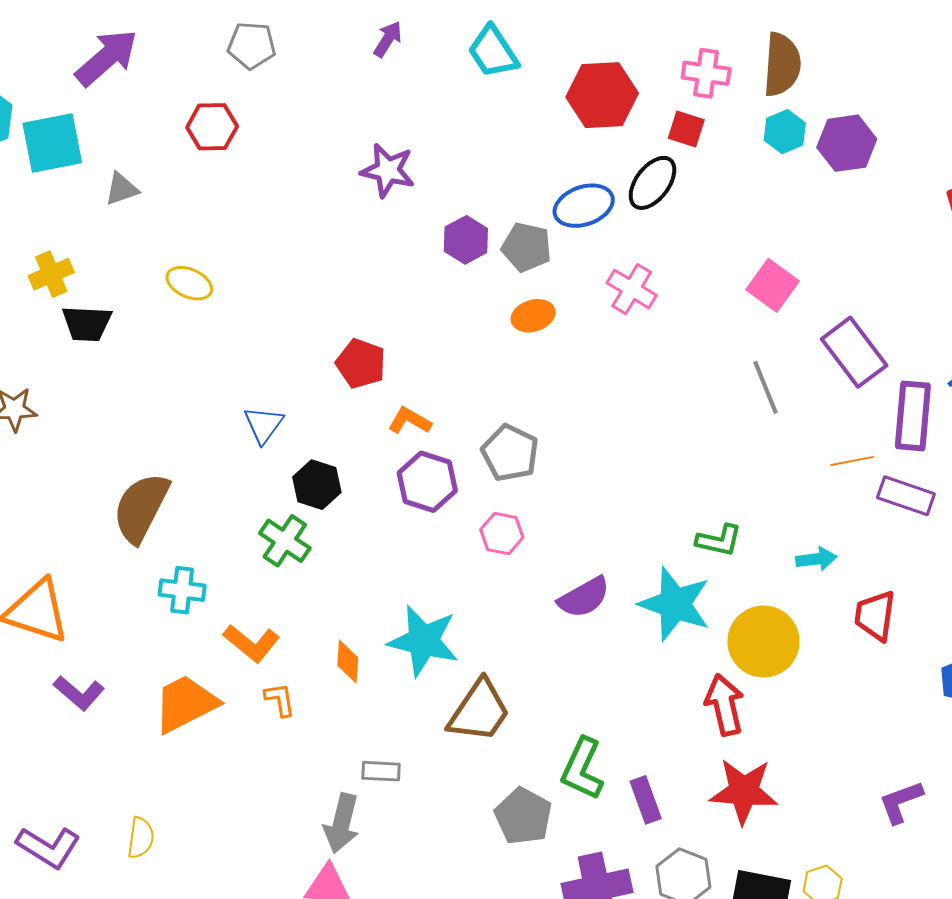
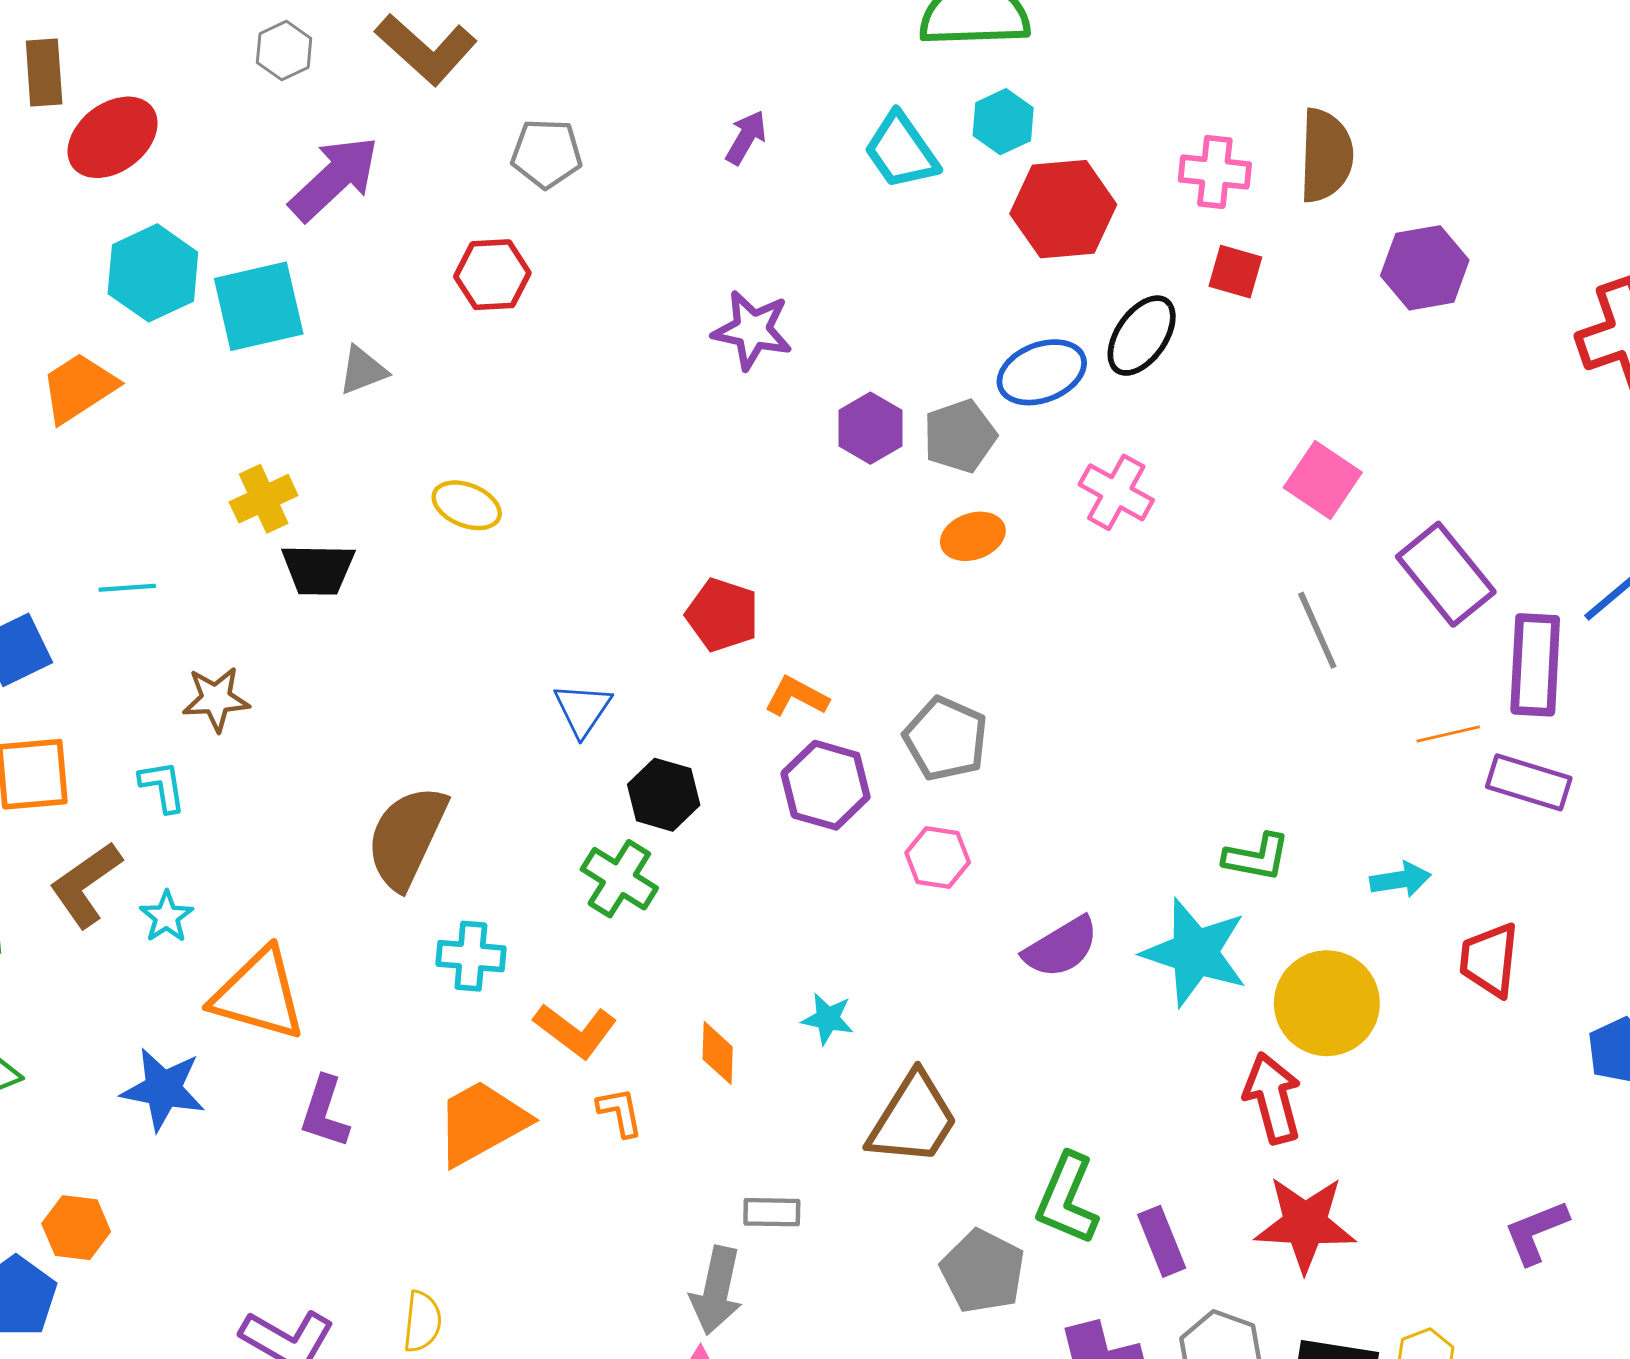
red square: (686, 129) -> (1235, 272), moved
cyan hexagon: (785, 132) -> (1003, 122), moved
gray pentagon: (526, 247) -> (960, 436), turned -30
cyan star: (423, 641) -> (828, 1019), size x0.5
purple L-shape: (79, 693) -> (325, 1112), turned 69

